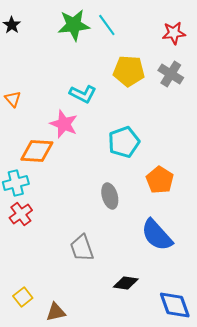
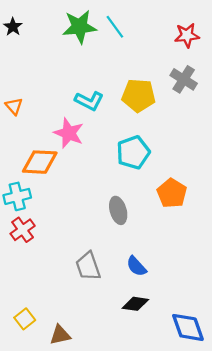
yellow pentagon: (129, 71) -> (139, 95), moved
blue semicircle: (157, 235) -> (136, 266), moved, size x0.6

